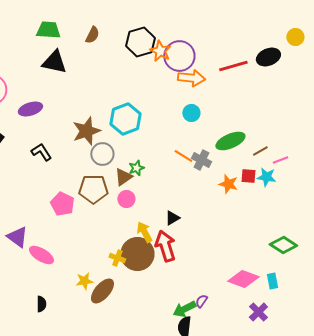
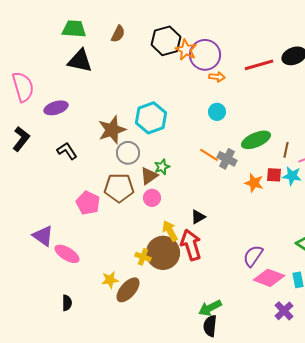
orange arrow: (191, 78) -> (217, 77), size x0.6
brown line: (260, 151) -> (286, 150), turned -49
purple semicircle: (201, 301) -> (253, 256), moved, size x1.6

